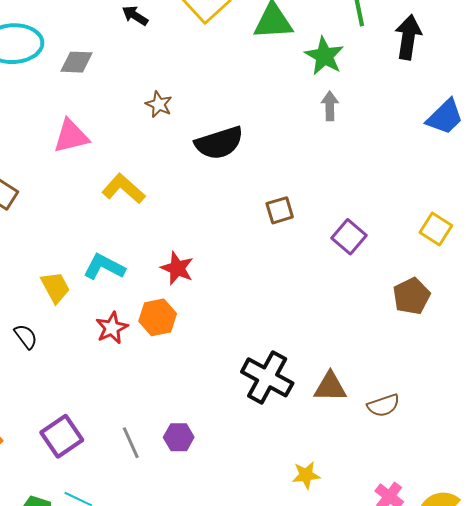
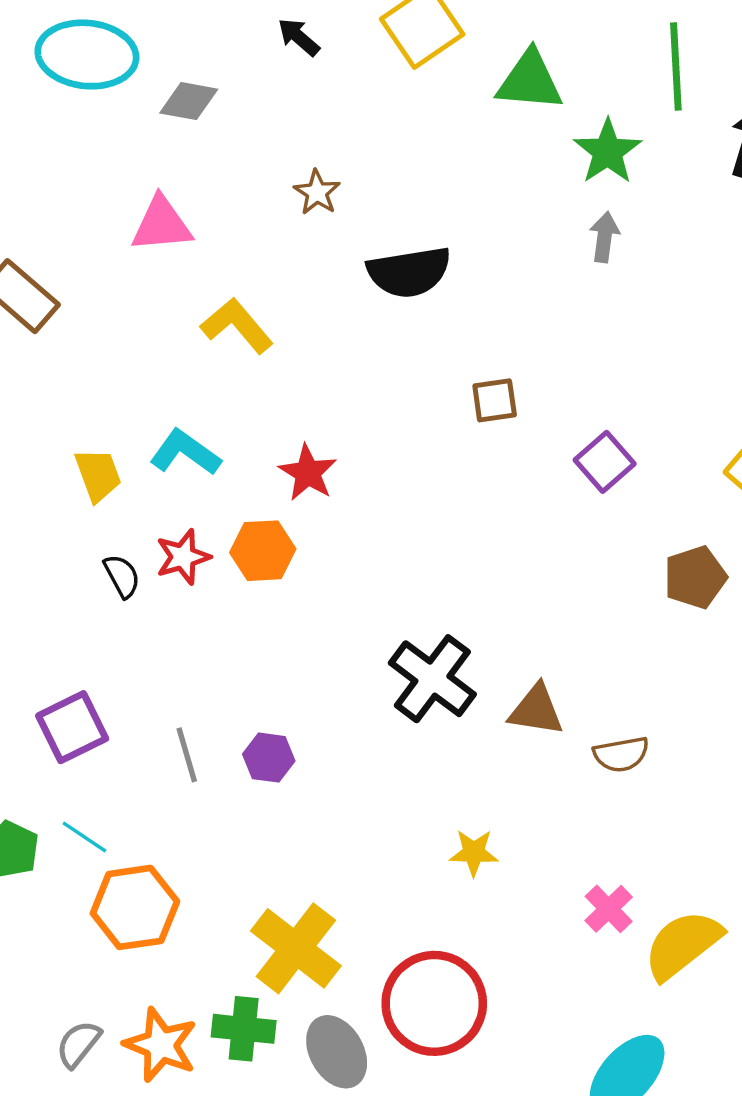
black semicircle: (26, 337) -> (122, 576), moved

